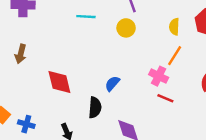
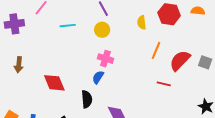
orange line: (175, 56) -> (156, 50), moved
pink cross: (159, 76) -> (105, 59), moved
red line: (165, 98) -> (164, 84), moved

